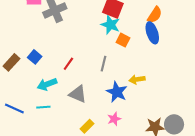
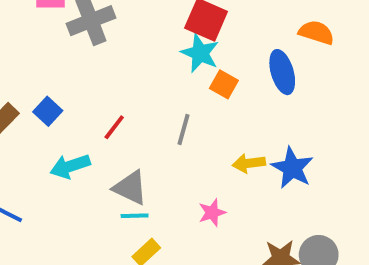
orange semicircle: (155, 15) -> (316, 32), moved, turned -108
blue star: (117, 92) -> (292, 168), moved
cyan line: (43, 107) -> (135, 216), moved
pink star: (114, 119) -> (212, 213), moved

